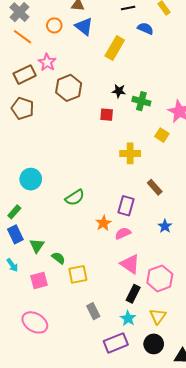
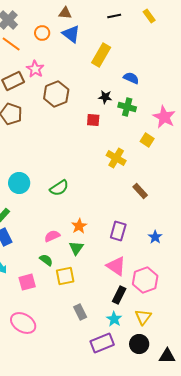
blue semicircle: (145, 28) -> (131, 78), moved
yellow cross: (130, 153) -> (116, 158), turned 30
green semicircle: (75, 198) -> (59, 188), moved
purple rectangle: (126, 206) -> (118, 231), moved
orange star: (103, 223) -> (79, 226), moved
blue star: (165, 226) -> (155, 237), moved
pink semicircle: (123, 233) -> (52, 236), moved
green triangle: (37, 246) -> (76, 248), moved

